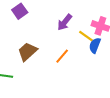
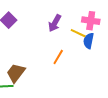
brown trapezoid: (27, 52) -> (16, 73), moved

